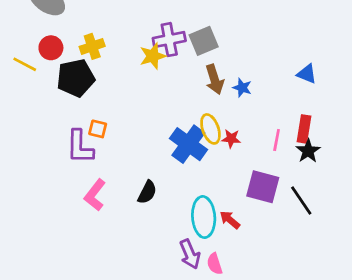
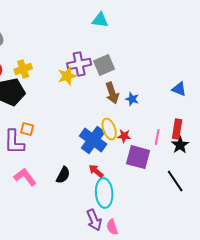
purple square: (263, 187) -> (138, 157), moved
pink L-shape: (95, 195) -> (25, 177), turned 105
red arrow: (230, 220) -> (96, 171), moved

